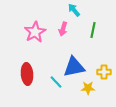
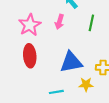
red ellipse: (27, 74) -> (30, 56), moved
cyan line: (56, 82) -> (56, 92), moved, turned -56

